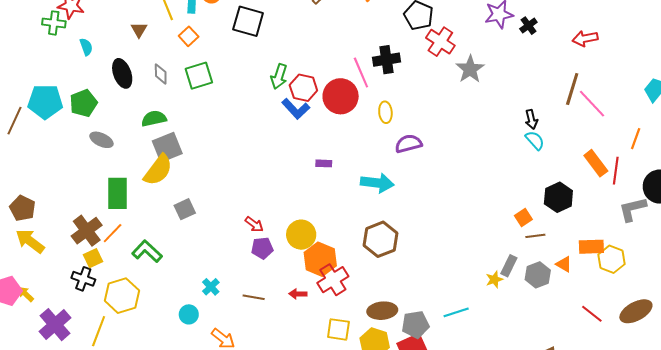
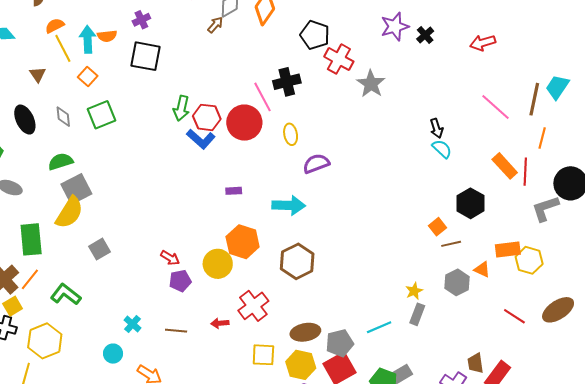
brown line: (572, 89) -> (534, 99), moved
orange hexagon: (320, 259) -> (243, 242), moved
gray rectangle: (509, 266) -> (417, 314), moved

